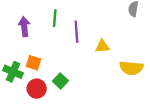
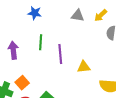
orange square: (34, 63) -> (22, 83), turned 32

